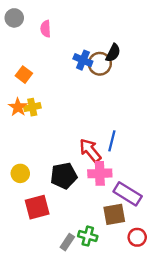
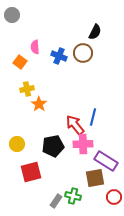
pink semicircle: (46, 29) -> (35, 47), moved
black semicircle: (113, 53) -> (95, 32), moved
blue cross: (83, 60) -> (59, 56), moved
orange star: (18, 107) -> (39, 104), moved

